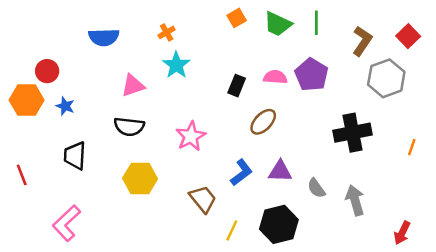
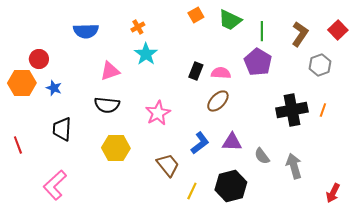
green line: (316, 23) -> (262, 31), moved
pink semicircle: (275, 77) -> (221, 73), moved
gray hexagon: (386, 78) -> (320, 65), size x0.7
orange line: (412, 147) -> (323, 110), moved

